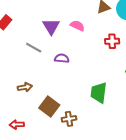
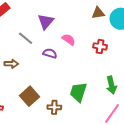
pink semicircle: (77, 26) -> (69, 40), moved
brown arrow: (25, 87) -> (11, 64), moved
brown cross: (69, 119) -> (54, 107), moved

